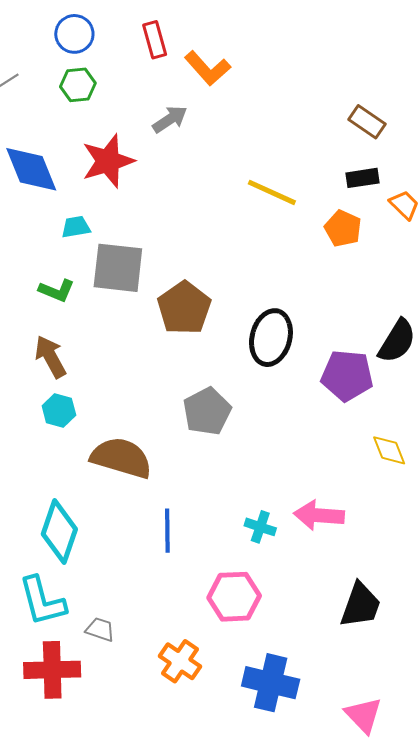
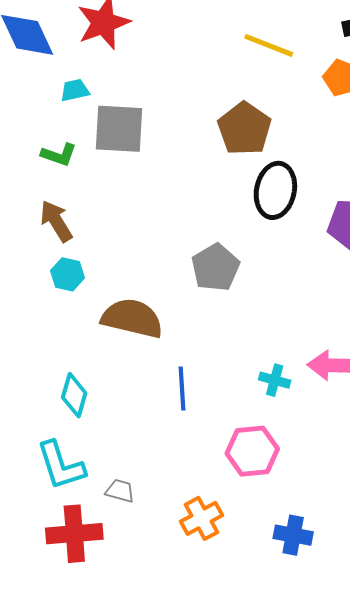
brown pentagon: (184, 308) -> (244, 129), moved
cyan diamond: (59, 532) -> (74, 395), size x0.7
orange cross: (180, 661) -> (202, 518), turned 30
blue cross: (271, 683) -> (293, 535), size x0.7

